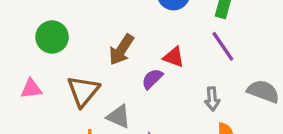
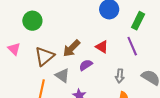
brown arrow: (121, 50) -> (72, 48), moved
purple semicircle: (152, 79) -> (86, 65), moved
pink triangle: (31, 89) -> (14, 49), turned 40

